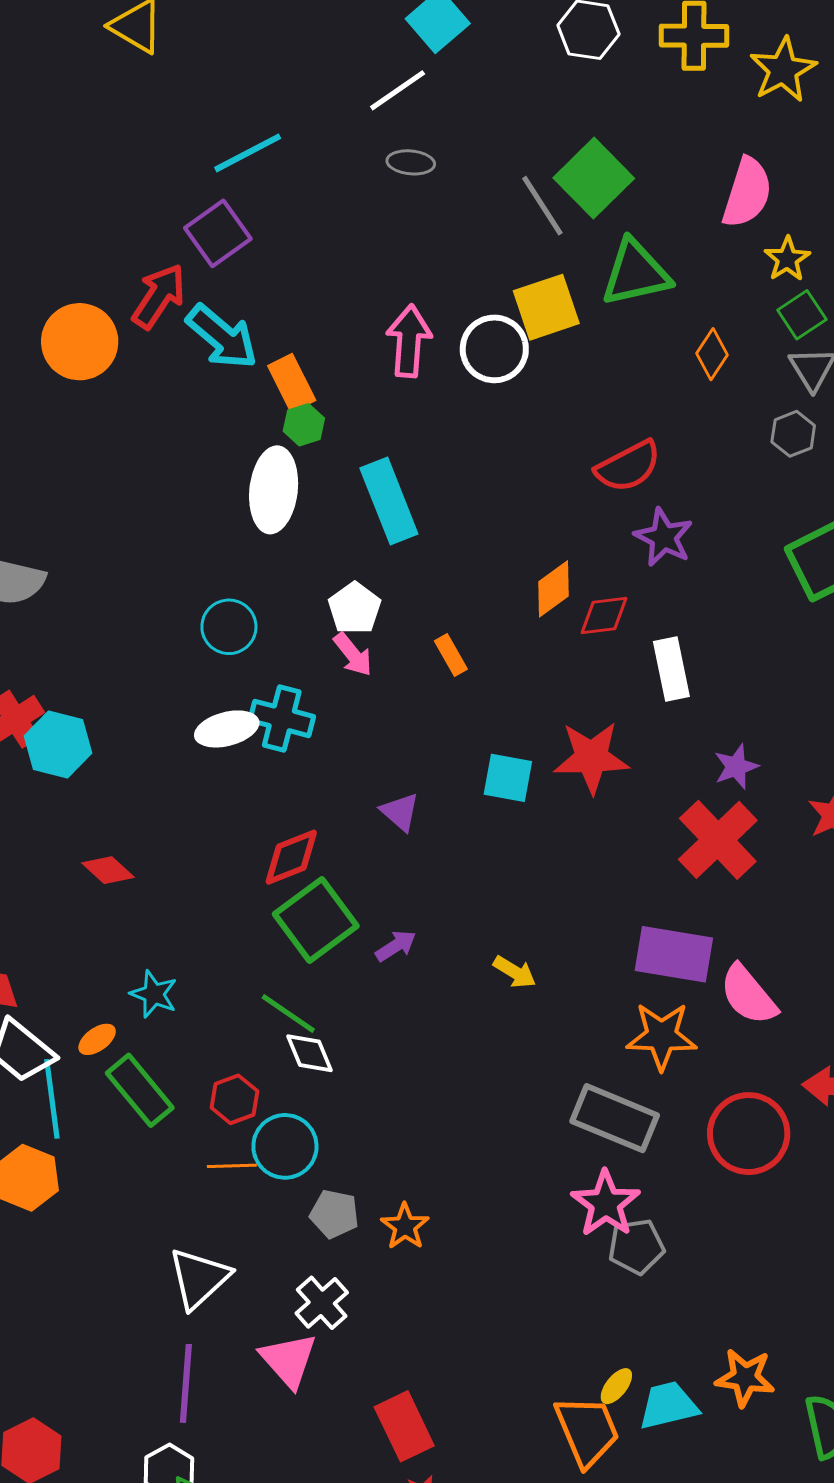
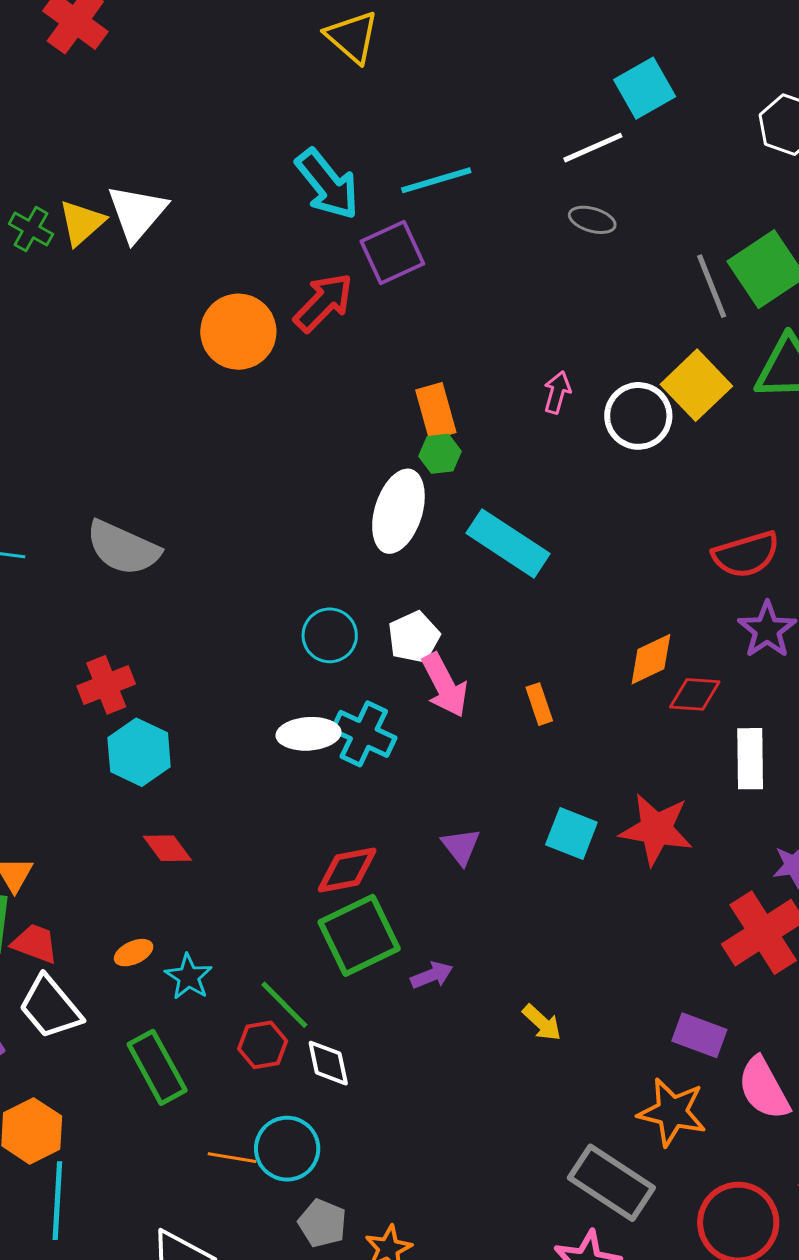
yellow square: (546, 307) -> (696, 385), turned -36
cyan arrow: (222, 337) -> (327, 184), moved
pink arrow: (409, 341) -> (557, 392), size x0.6
cyan rectangle: (389, 501) -> (508, 543), turned -46
white pentagon: (355, 608) -> (414, 637), moved
pink arrow: (353, 654) -> (445, 685), size x1.4
cyan hexagon: (58, 744) -> (139, 752), moved
purple rectangle: (674, 954) -> (699, 1035), size x0.7
green line: (288, 1014) -> (284, 1005), moved
orange ellipse: (97, 1039) -> (134, 953), moved
cyan line: (52, 1099) -> (57, 1201), moved
red hexagon: (234, 1099) -> (263, 1045), moved

